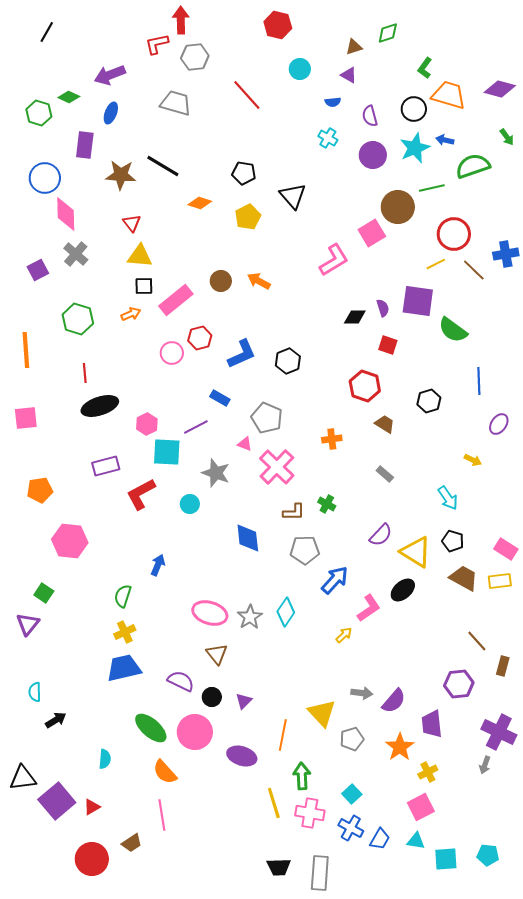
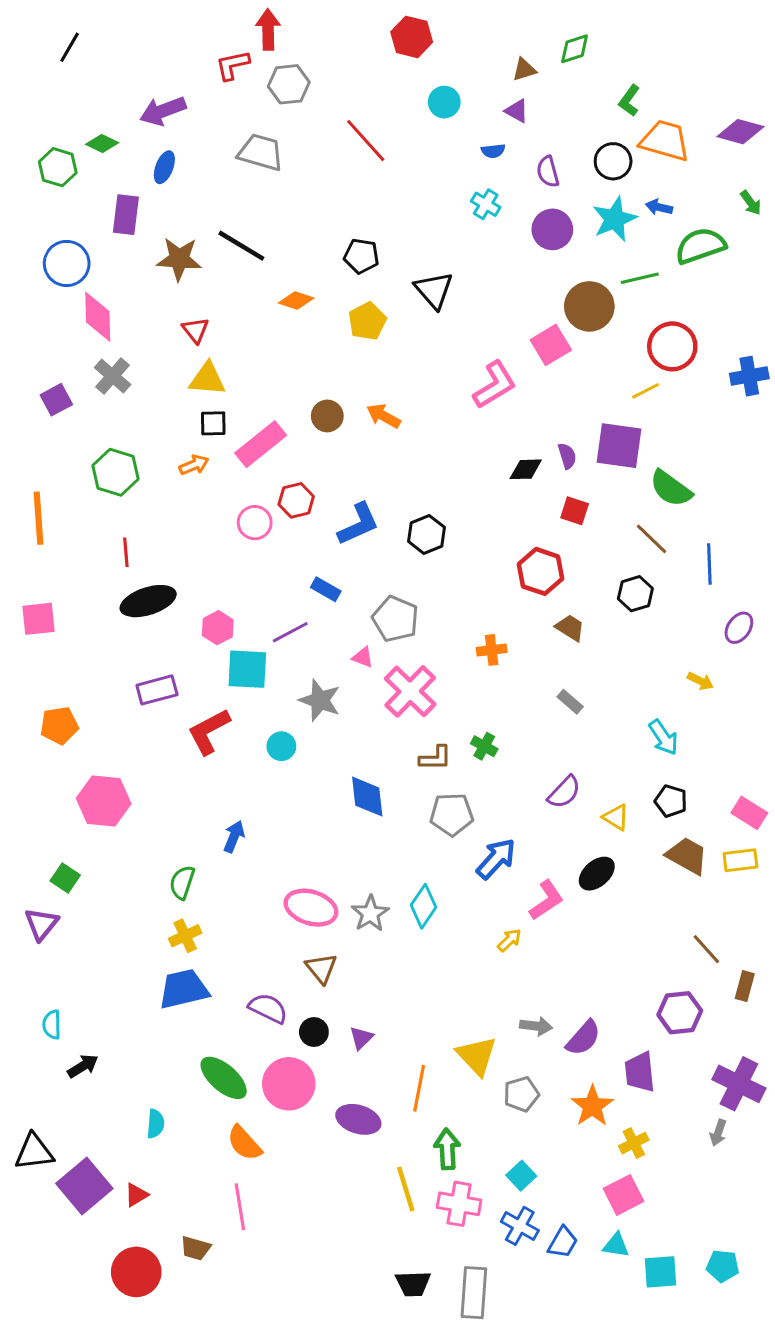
brown line: (474, 270) -> (652, 539), moved
yellow triangle: (416, 552) -> (616, 817), size x0.6
brown trapezoid: (132, 843) -> (195, 1248), turned 50

